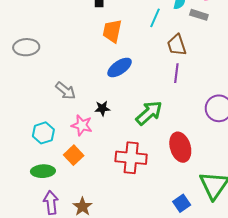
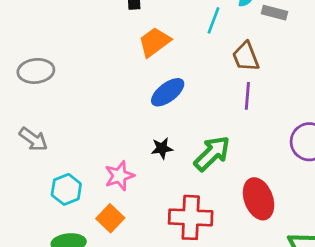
orange trapezoid: (112, 31) -> (155, 42), turned 45
gray arrow: (65, 91) -> (33, 139), moved
black star: (102, 108) -> (162, 148), moved
pink star: (82, 125) -> (119, 176), turned -30

